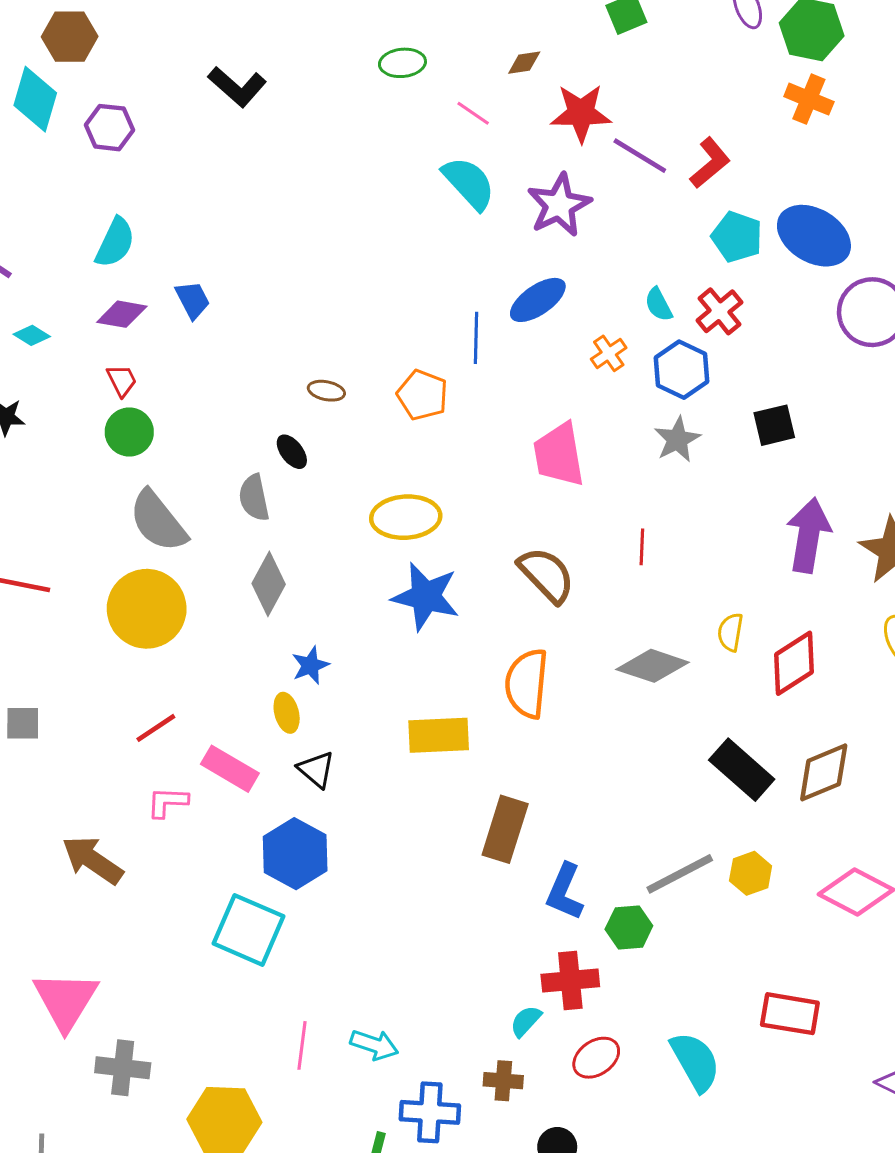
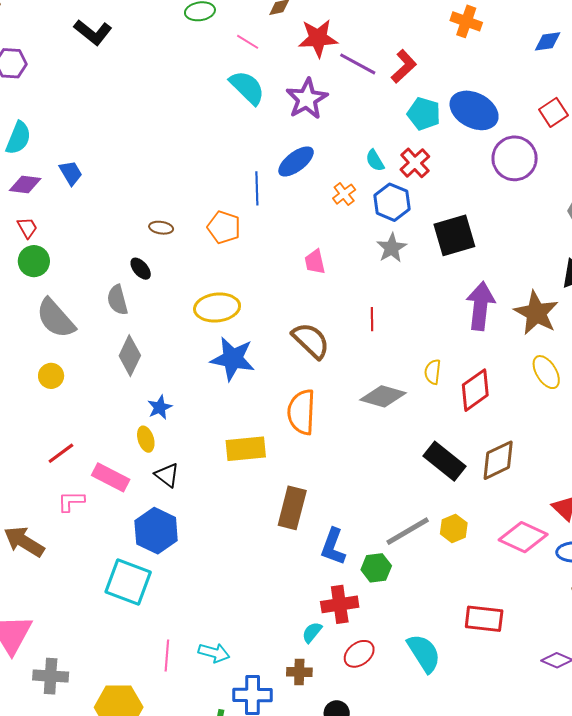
black square: (774, 425) -> (454, 235), size x1.5
pink trapezoid: (559, 455) -> (315, 262), size x0.6
yellow circle: (147, 609) -> (51, 376), size x0.5

